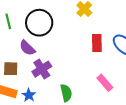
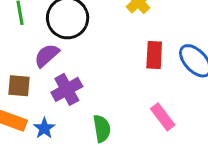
purple semicircle: (27, 48) -> (47, 55), turned 90

